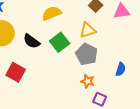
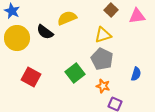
black semicircle: (32, 41) -> (45, 32), moved
green square: (60, 42) -> (75, 73), moved

